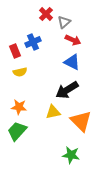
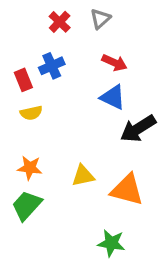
red cross: (46, 14) -> (60, 22), moved
gray triangle: (64, 22) -> (100, 19), moved
black arrow: (67, 90) -> (138, 129), moved
orange triangle: (81, 121) -> (127, 190), turned -30

